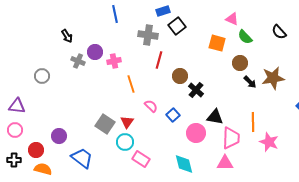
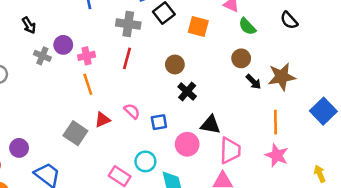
orange square: (217, 43) -> (198, 26), moved
red line: (159, 60) -> (127, 58), moved
brown circle: (180, 76) -> (175, 65), moved
orange line: (131, 84) -> (88, 84), moved
blue square: (173, 115) -> (159, 122), turned 32
red triangle: (127, 122) -> (102, 120), moved, turned 32
orange line: (253, 122) -> (276, 122), moved
cyan circle: (125, 142) -> (145, 161), moved

